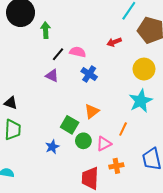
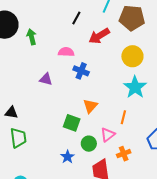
red arrow: (114, 42) -> (99, 36), size x1.5
black line: (58, 54) -> (76, 18), moved
green circle: (83, 141) -> (89, 144), moved
blue star: (52, 147) -> (67, 157), moved

